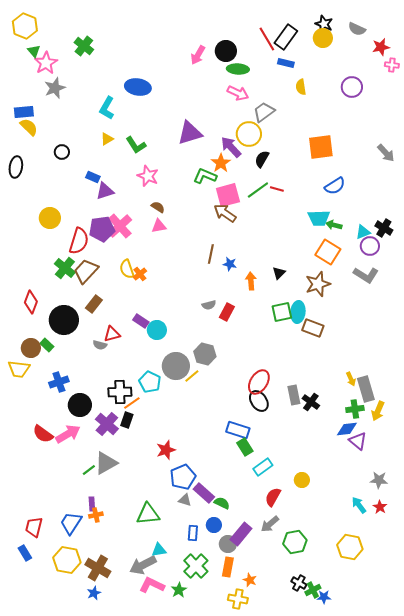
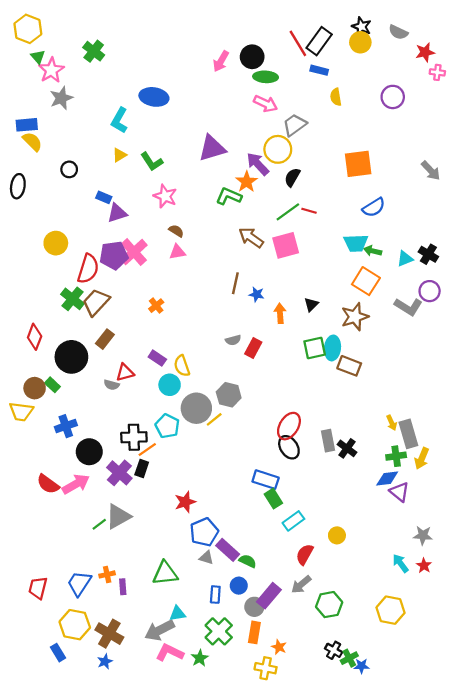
pink square: (228, 195) -> (286, 245), moved
purple circle: (370, 246) -> (430, 291), moved
yellow semicircle: (127, 269) -> (182, 366), moved
cyan circle: (157, 330) -> (170, 385), moved
purple rectangle: (92, 504) -> (123, 587), moved
blue rectangle: (25, 553) -> (58, 653), moved

